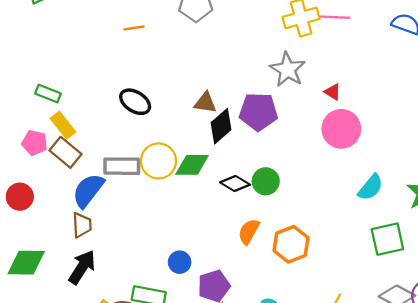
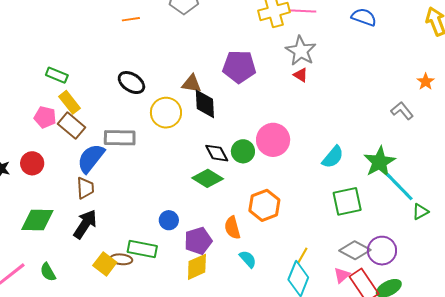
gray star: (288, 70) -> (301, 51), moved
purple pentagon: (258, 112) -> (239, 67), moved
black diamond: (221, 126) -> (205, 104), turned -52
pink circle: (341, 129) -> (273, 140), moved
yellow circle: (158, 161) -> (166, 113), moved
green diamond: (192, 165) -> (208, 178), moved, turned 32
black diamond: (235, 184) -> (217, 153), turned 30
orange semicircle: (249, 231) -> (232, 228), moved, turned -45

